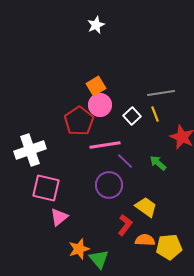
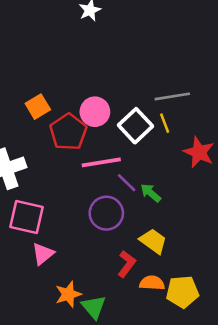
orange square: (96, 86) -> (38, 107), moved
white square: (132, 116) -> (135, 126), size x1.5
green arrow: (158, 163) -> (151, 193), moved

